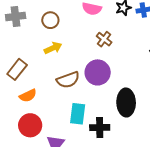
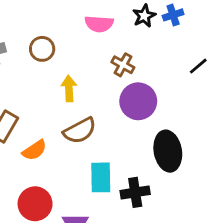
yellow arrow: (53, 48) -> (69, 88), moved, turned -60
purple circle: (98, 72) -> (138, 101), moved
orange semicircle: (28, 96) -> (35, 150), moved

